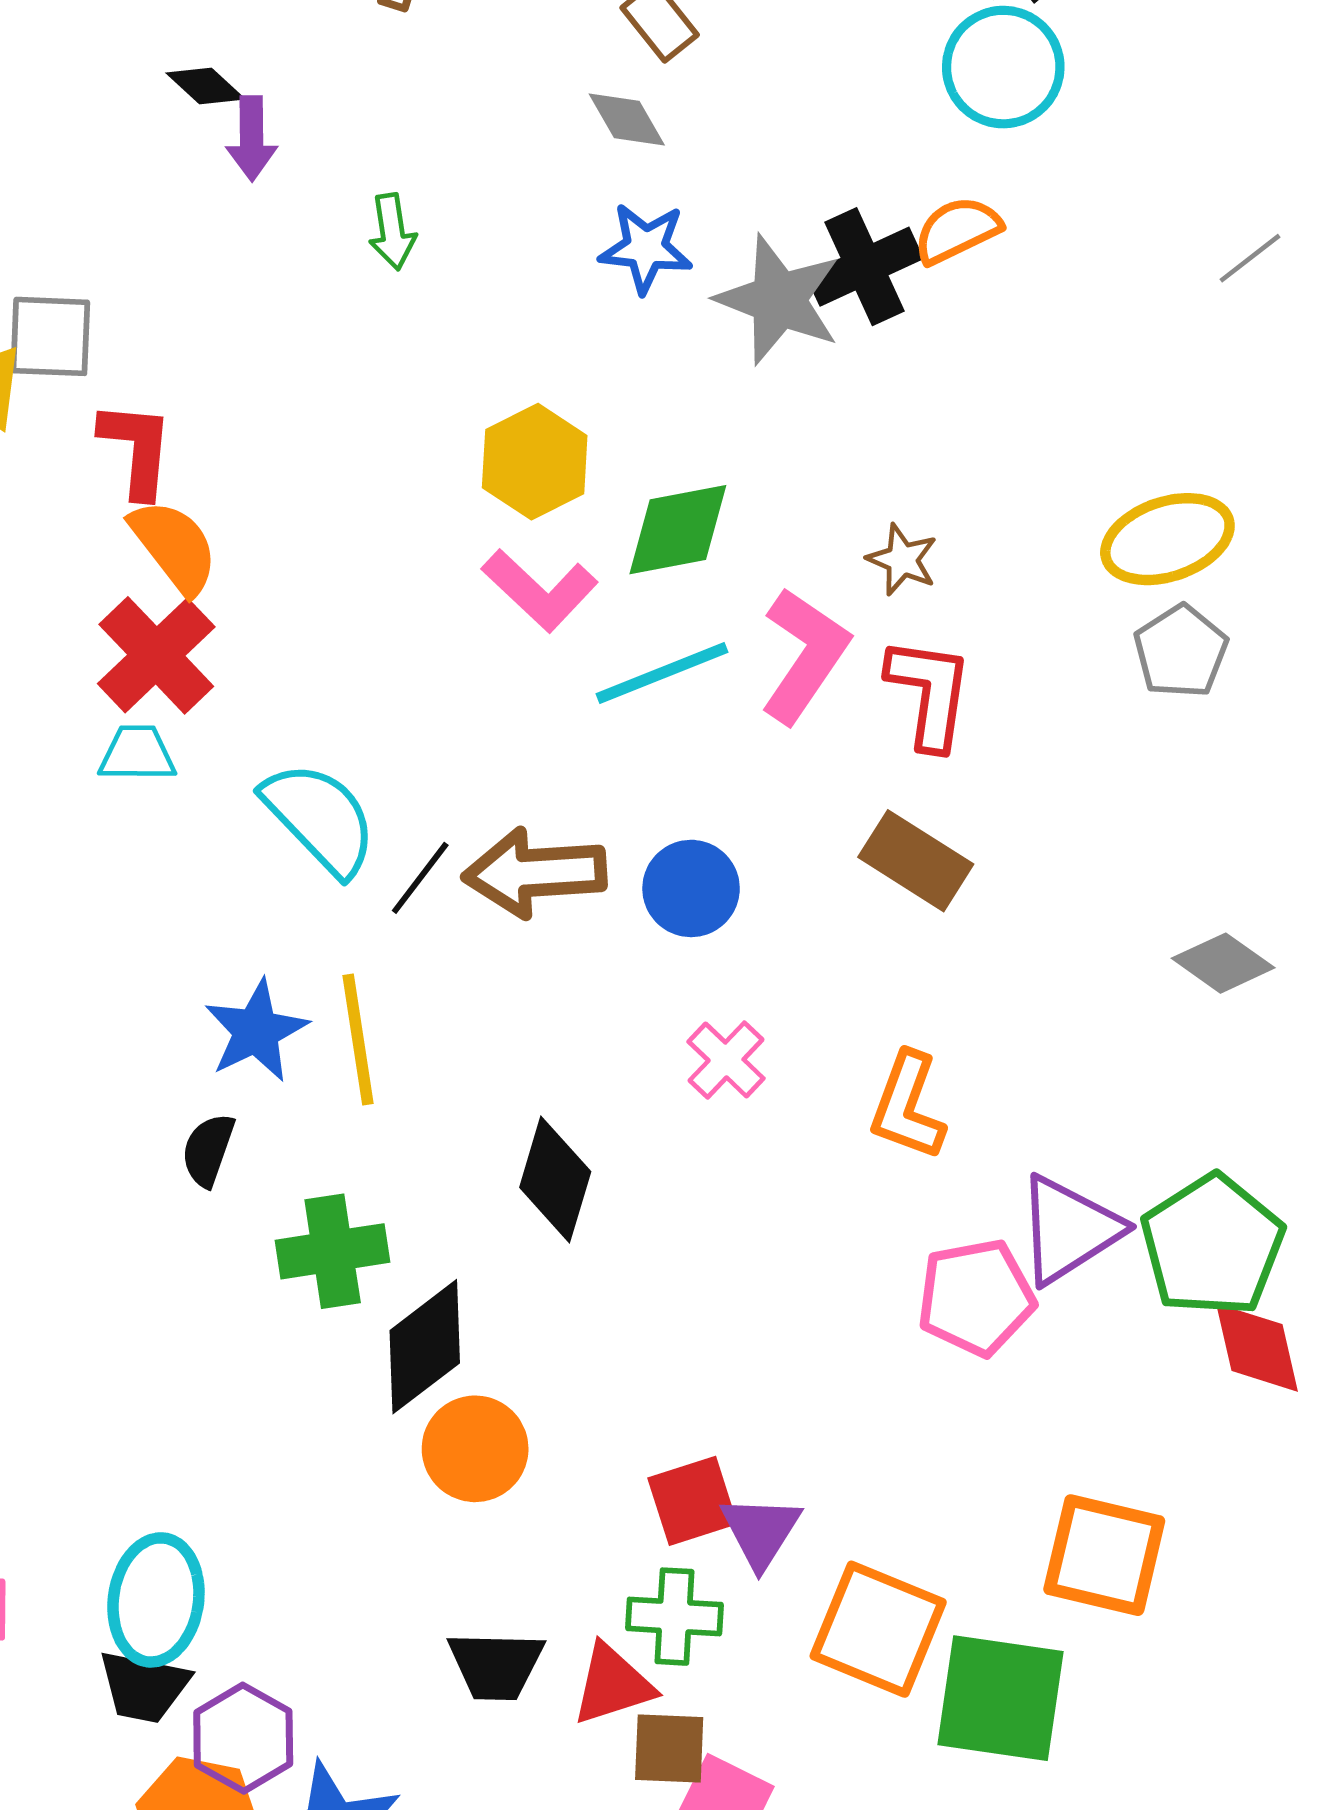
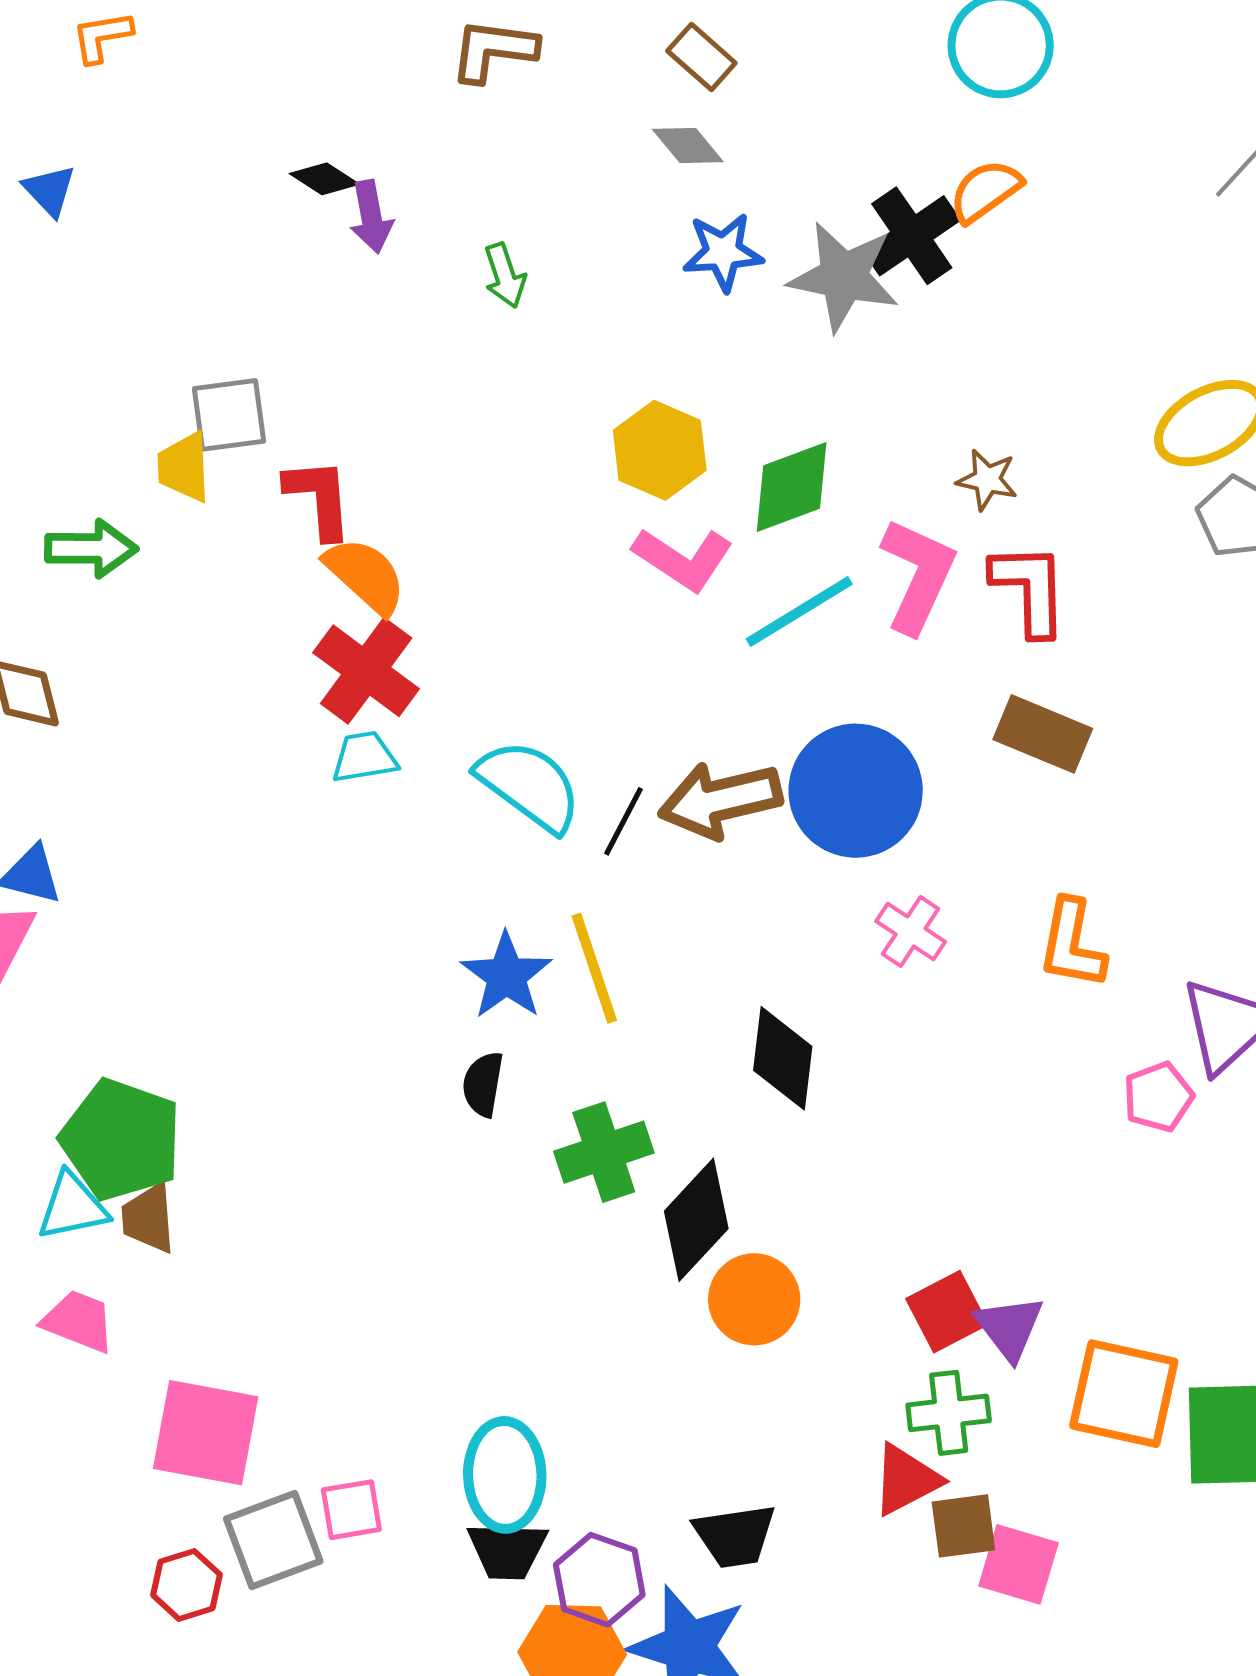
blue circle: (691, 888) -> (856, 791), size x1.6
pink pentagon: (976, 1297) -> (1158, 1097), size x0.7
black trapezoid: (496, 1665) -> (735, 1536), moved

